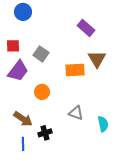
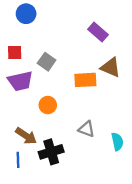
brown triangle: (97, 59) -> (111, 67), turned -36
purple trapezoid: (18, 71) -> (20, 81), turned 40
black cross: (45, 133) -> (51, 152), size x1.5
blue line: (23, 144) -> (18, 160), moved

